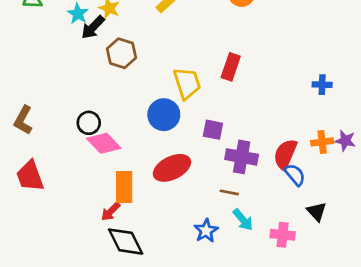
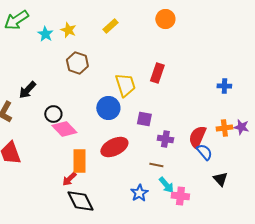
black arrow: (93, 27) -> (27, 90), moved
purple cross: (242, 157) -> (165, 139), size x0.7
pink cross: (283, 235) -> (180, 196), moved

